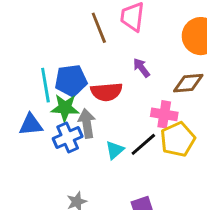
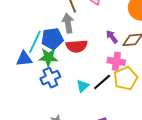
purple arrow: (141, 68) -> (112, 37), moved
cyan line: (45, 85) -> (35, 42), turned 35
gray arrow: (87, 123) -> (68, 23), moved
blue triangle: (31, 125) -> (24, 59), moved

